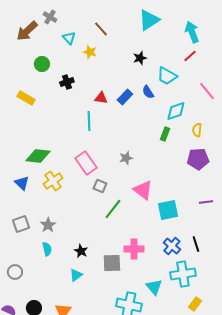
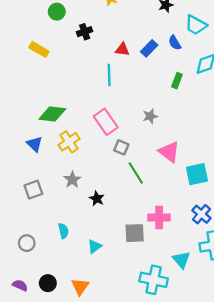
green rectangle: (165, 134) -> (177, 81), moved
green line: (113, 209) -> (136, 173), turned -70
gray star: (48, 225) -> (72, 180), moved
cyan semicircle: (47, 249) -> (63, 231), moved
black star: (81, 251) -> (97, 199), moved

